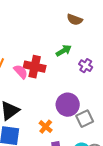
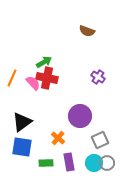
green arrow: (64, 51) -> (44, 62), moved
gray square: (85, 119) -> (100, 140), moved

